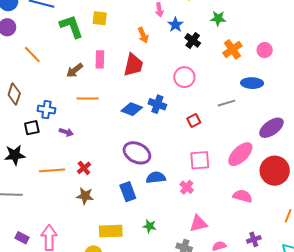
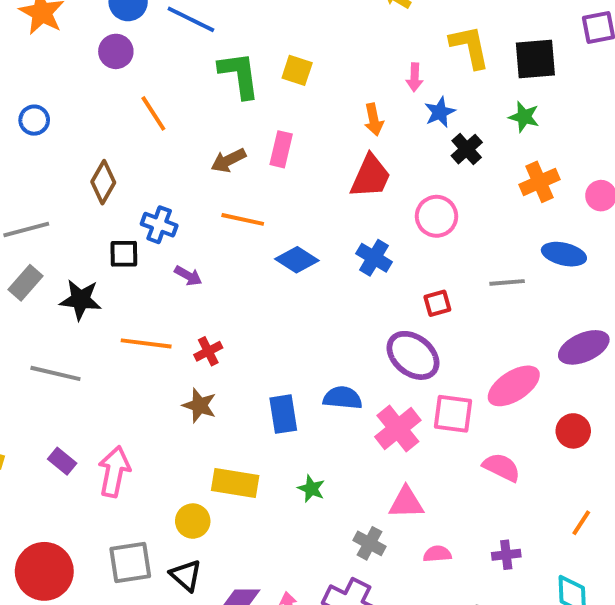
red trapezoid: (133, 65) -> (370, 176), moved
blue diamond: (132, 109) -> (297, 260), moved
purple ellipse: (137, 153) -> (413, 355), moved
pink square: (200, 160) -> (453, 414), moved
red circle: (275, 171) -> (573, 431), size x0.6
pink cross: (187, 187) -> (398, 429), size x1.6

